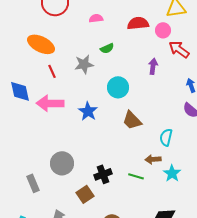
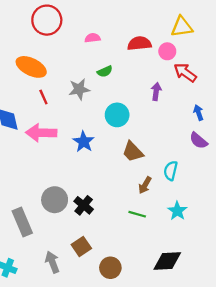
brown arrow: (153, 159) -> (145, 185), moved, turned -56
black cross: (103, 174) -> (84, 205), moved, turned -30
gray rectangle: (33, 183) -> (22, 222), size x1.4
brown square: (85, 194) -> (81, 247), moved

